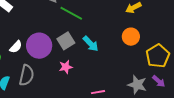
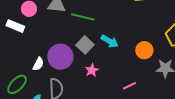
orange circle: (131, 37) -> (144, 50), moved

